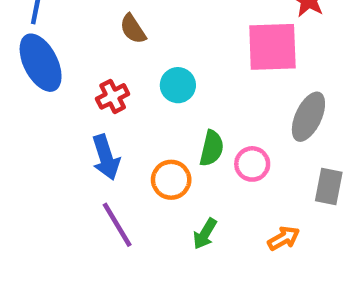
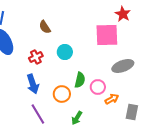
gray ellipse: (308, 117) -> (123, 66), turned 45
gray rectangle: (329, 186) -> (132, 112), moved
orange arrow: (284, 238) -> (112, 99), moved

